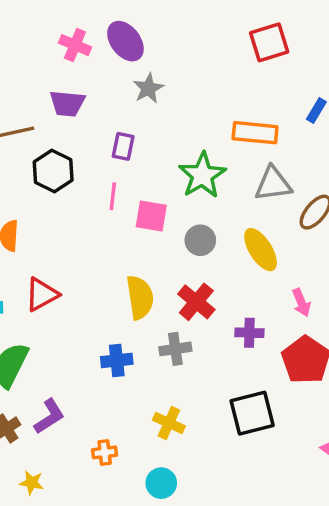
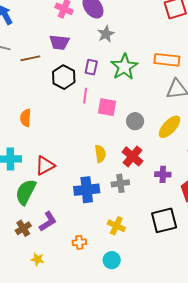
black hexagon: (53, 171) -> (64, 77), moved
green star: (202, 175) -> (124, 67), moved
yellow ellipse: (261, 250) -> (170, 127), turned 75
red triangle: (42, 294) -> (45, 166), moved
yellow semicircle: (140, 297) -> (100, 154), size x0.7
blue cross: (117, 360) -> (87, 190), size x1.4

